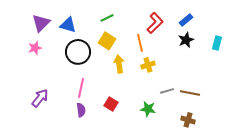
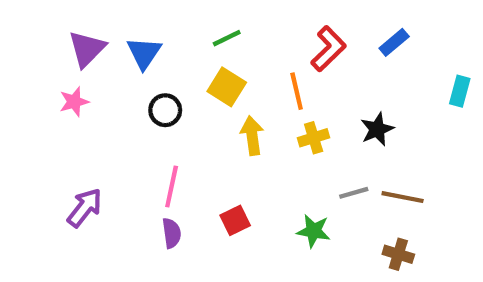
blue triangle: (68, 25) -> (144, 53), turned 48
black star: (186, 40) -> (377, 129), moved
black circle: (78, 52) -> (165, 110), size x0.6
red square: (111, 104) -> (235, 220), turned 32

